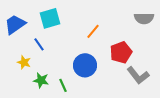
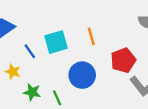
cyan square: (50, 18) -> (56, 42), moved
orange line: (93, 31) -> (91, 36), turned -56

